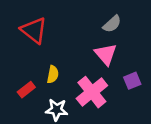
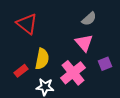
yellow semicircle: (53, 74) -> (42, 59), size x1.5

